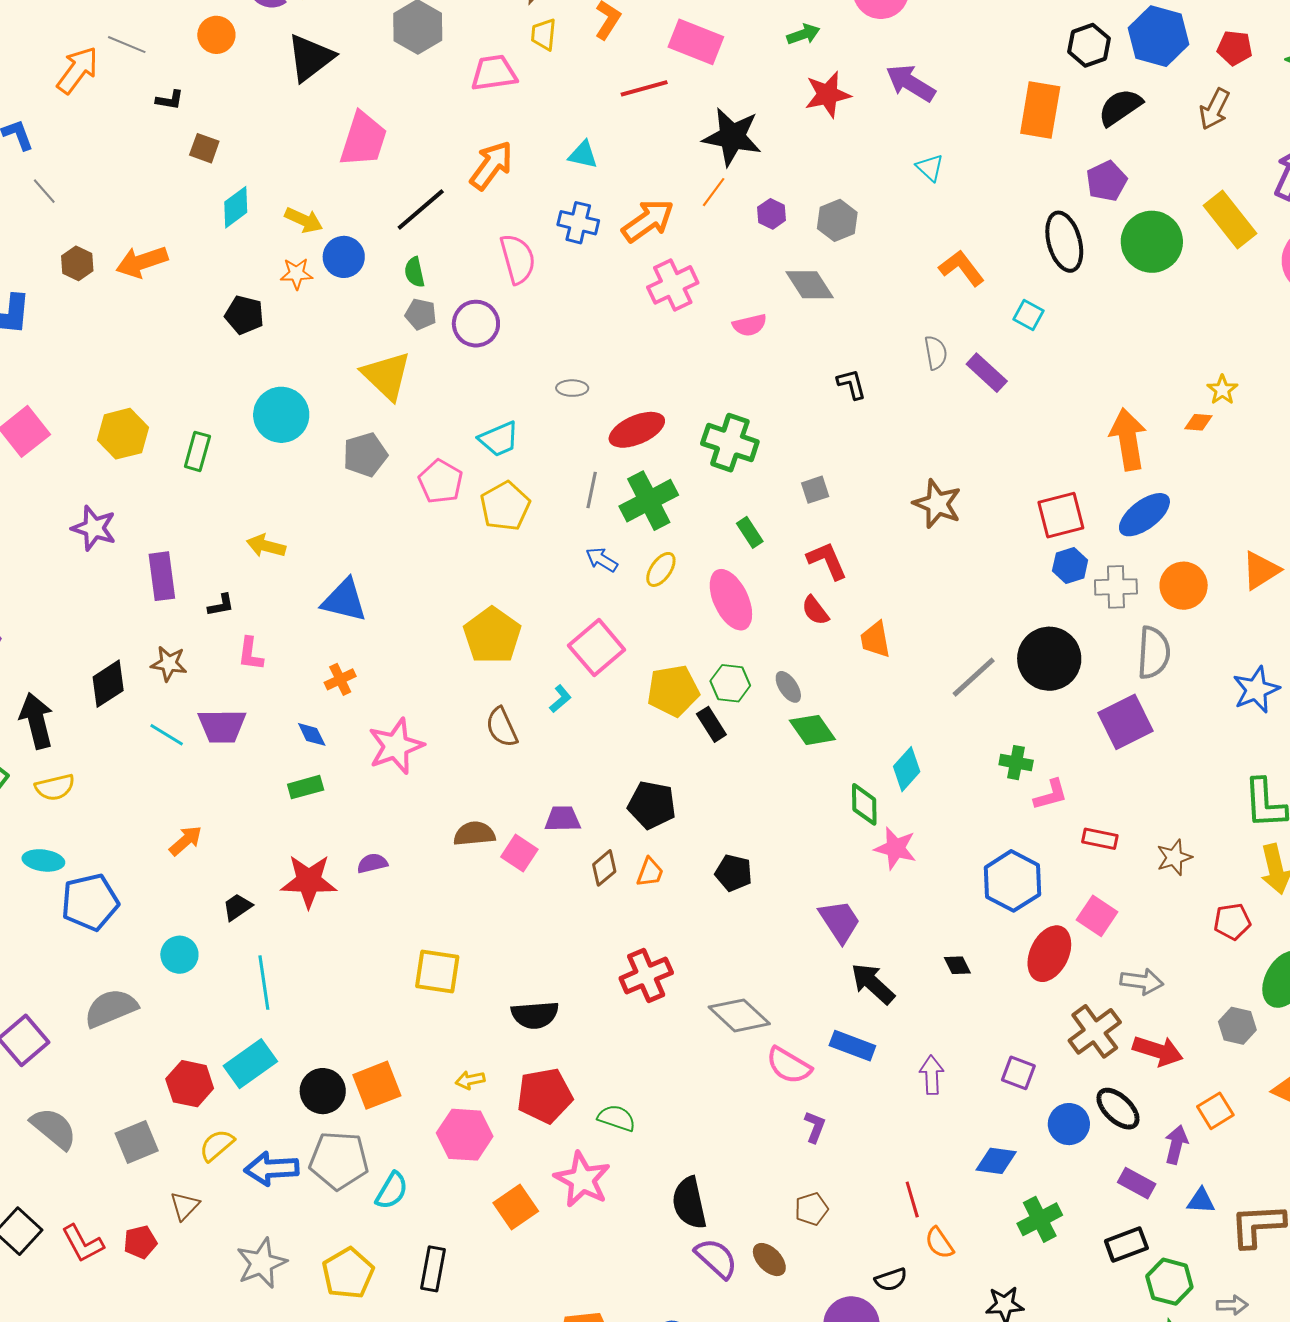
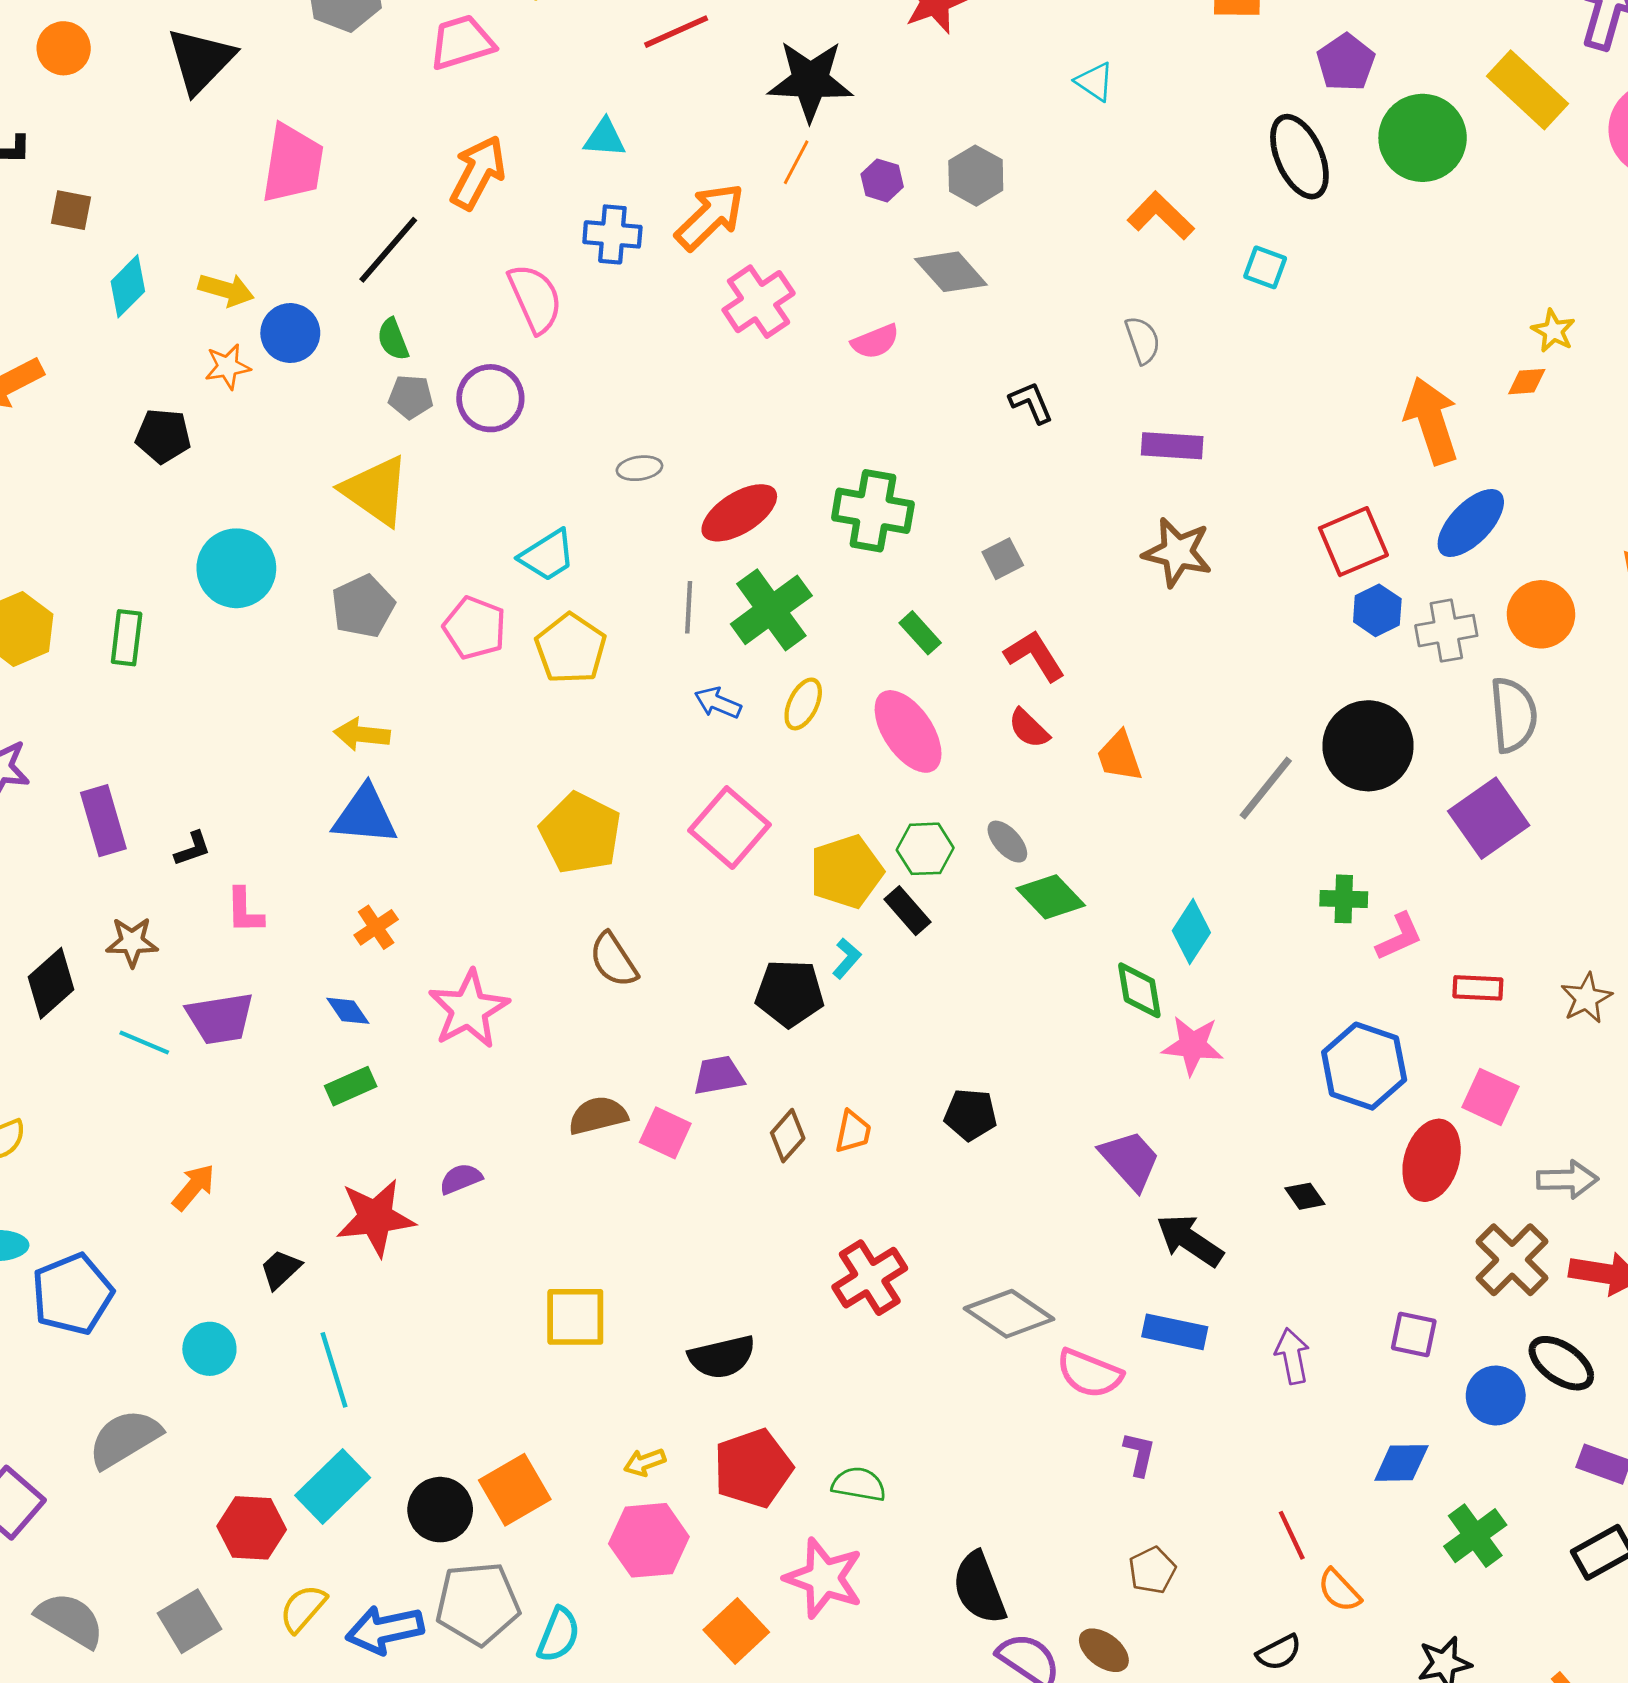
purple rectangle: (987, 373) -> (1172, 446), moved, turned -30
yellow arrow: (266, 546) -> (362, 734), moved
cyan L-shape: (560, 699) -> (847, 958), moved
black pentagon: (652, 805) -> (790, 993), moved

